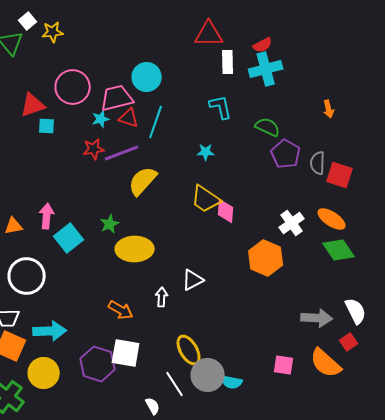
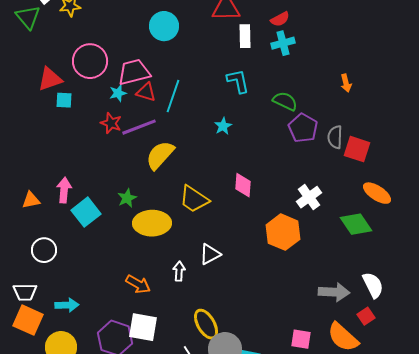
cyan cross: (266, 69) -> (283, 43), size x0.7
cyan circle: (147, 77) -> (164, 26), moved
red star: (94, 149) -> (111, 123), turned 30
cyan star: (206, 152) -> (223, 126), turned -30
yellow trapezoid: (206, 199) -> (194, 199), moved
orange ellipse: (332, 219) -> (377, 193), moved
white circle: (27, 276) -> (44, 250), size x0.7
cyan arrow: (50, 331) -> (67, 305), size x0.7

